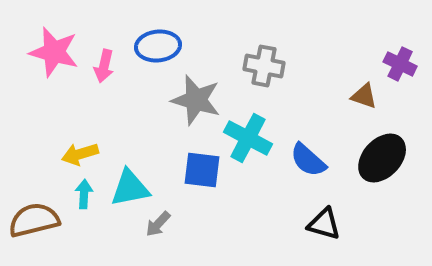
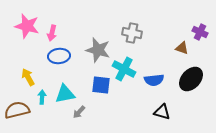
blue ellipse: (158, 46) -> (59, 56), moved
yellow arrow: (80, 154) -> (28, 77), moved, turned 78
blue semicircle: (308, 160) -> (154, 80), turned -48

